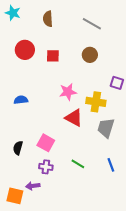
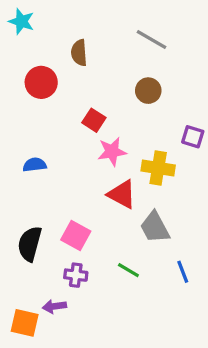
brown semicircle: (48, 19) -> (79, 53), moved
red square: (53, 56) -> (94, 120), moved, turned 32
gray trapezoid: (106, 128) -> (155, 227), moved, turned -45
black semicircle: (18, 148) -> (30, 244), size x1.5

